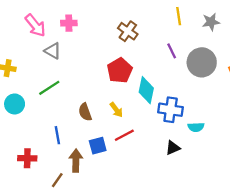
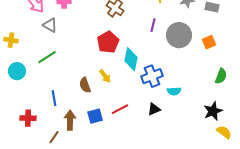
purple line: (172, 51) -> (153, 25), turned 40
blue cross: (171, 110) -> (152, 76), turned -30
brown semicircle: (85, 112) -> (85, 85), moved
red line: (124, 135) -> (120, 109), moved
blue square: (98, 146) -> (95, 116), moved

